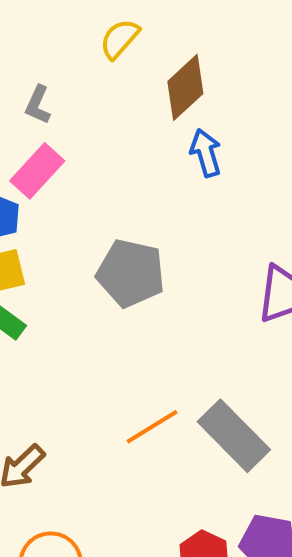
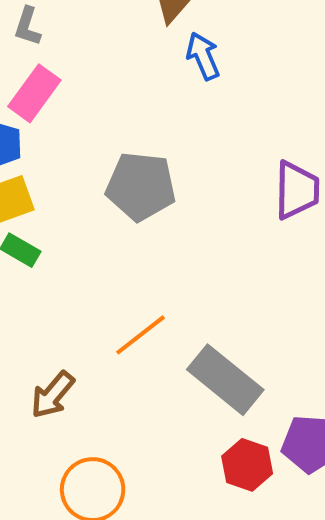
orange line: (152, 427) -> (140, 335), moved
gray rectangle: (234, 436) -> (225, 380), moved

